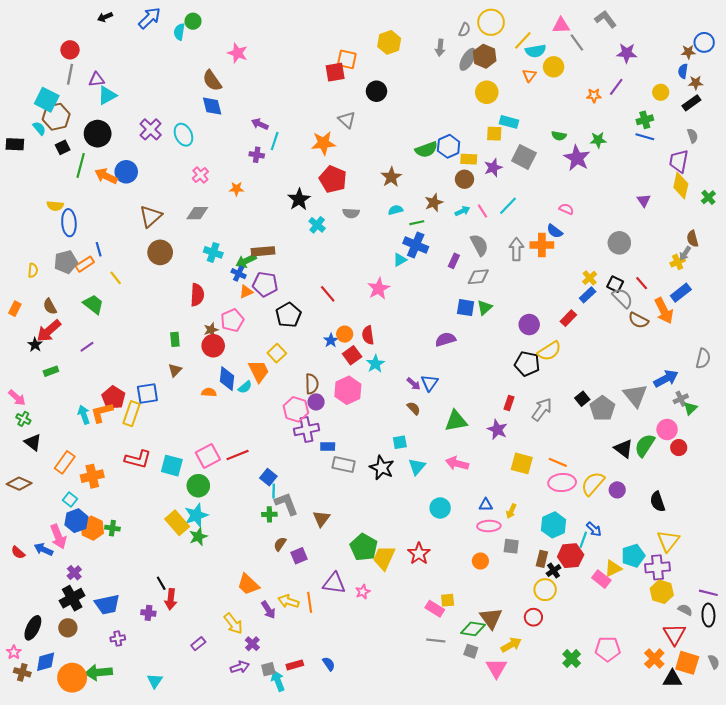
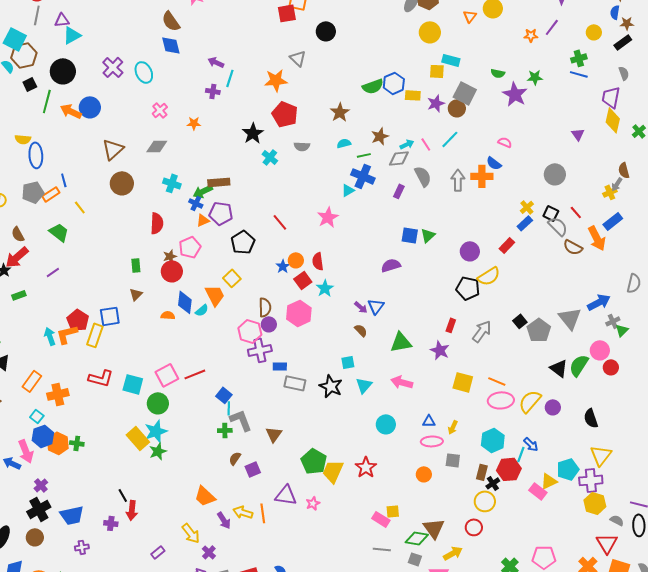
brown circle: (465, 179) -> (457, 108), moved
gray diamond: (478, 277) -> (399, 158), moved

